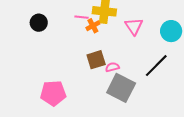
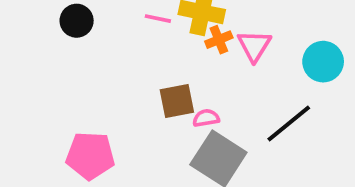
orange cross: (93, 26) -> (219, 40), moved

